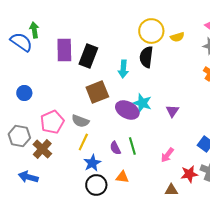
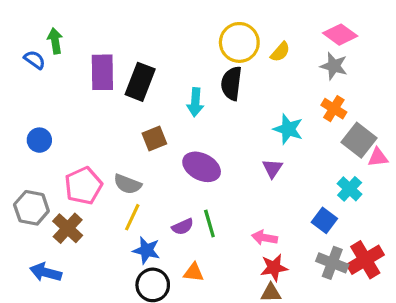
yellow semicircle: (177, 37) -> (280, 52), turned -32
blue semicircle: (21, 42) -> (35, 60), size x0.6
brown square: (97, 92) -> (154, 138), size x0.7
cyan star: (142, 103) -> (288, 129), moved
purple semicircle: (115, 148) -> (183, 227), turned -88
pink arrow: (167, 155) -> (265, 238), turned 63
blue star: (92, 163) -> (146, 250), turned -30
red star: (189, 174) -> (274, 268), moved

